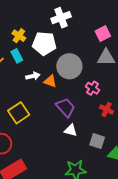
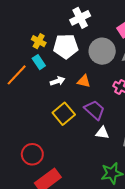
gray circle: (69, 66) -> (102, 51), moved
orange triangle: (50, 81) -> (84, 81), moved
yellow square: (19, 113) -> (64, 114), moved

